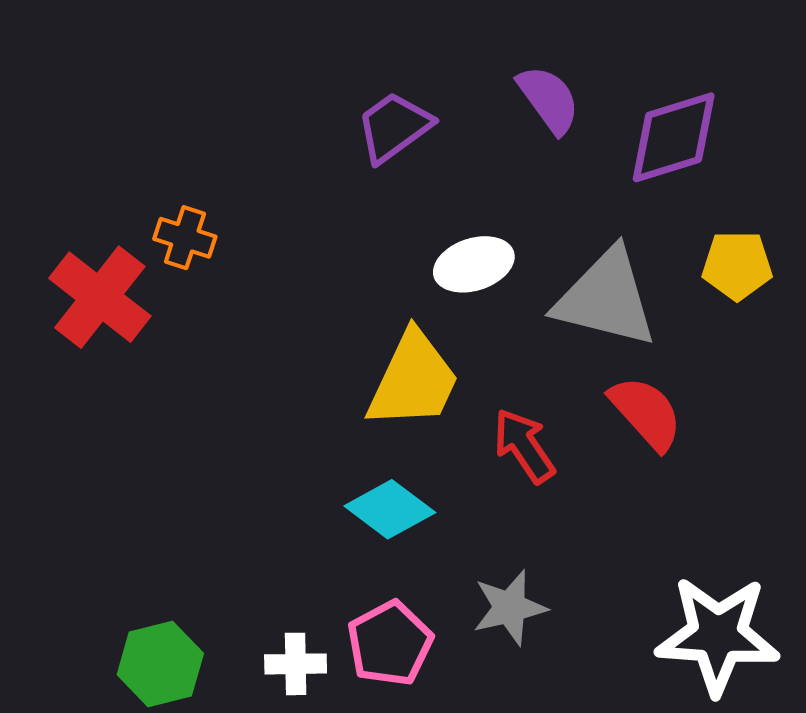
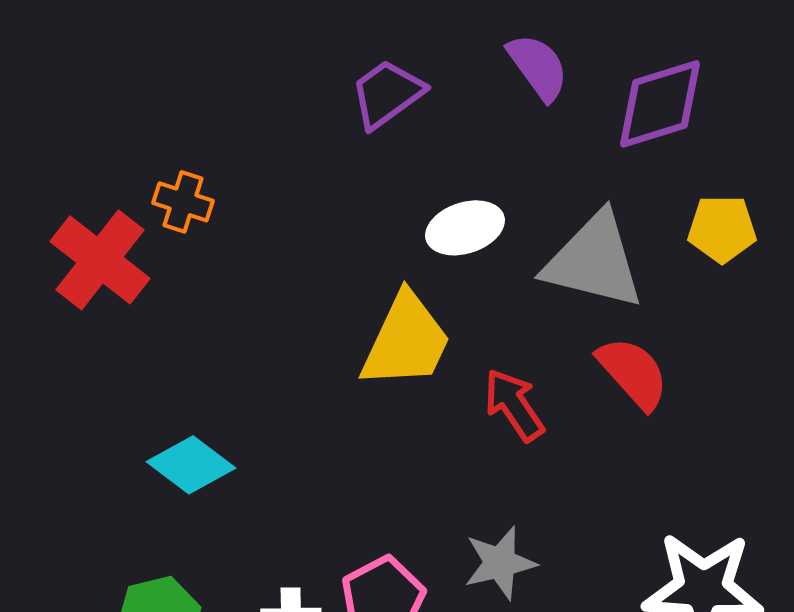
cyan diamond: (390, 509) -> (191, 465), moved

